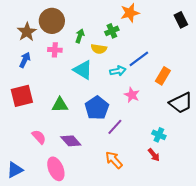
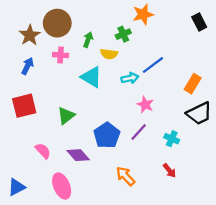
orange rectangle: (163, 76) -> (193, 84), moved
green triangle: (60, 105) -> (66, 116), turned -36
blue pentagon: (97, 108) -> (107, 135), moved
purple line: (115, 127) -> (139, 132), moved
cyan cross: (159, 135) -> (172, 139), moved

